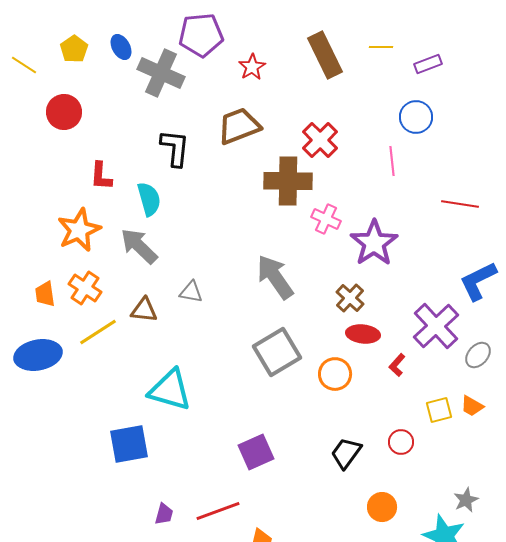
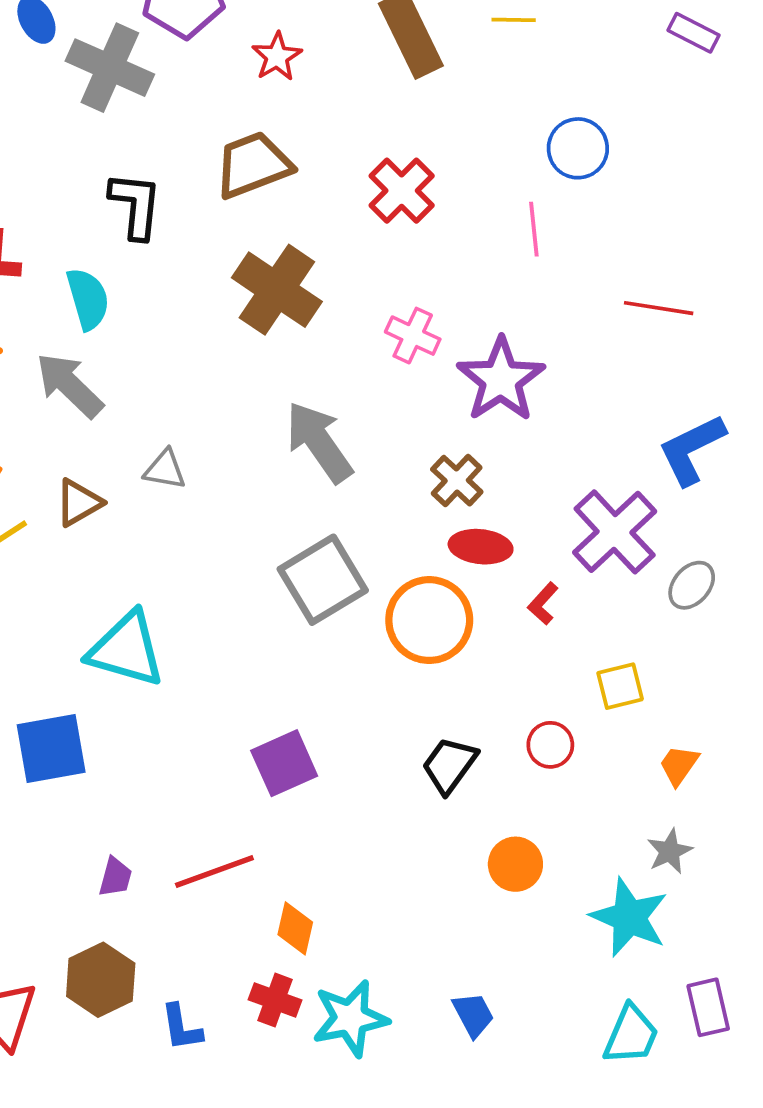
purple rectangle: (428, 64) -> (693, 33), moved, turned 48
brown cross: (288, 181) -> (277, 290), moved, turned 33
brown triangle: (144, 310) -> (79, 503), turned -36
orange circle: (335, 374) -> (429, 620), size x1.4
orange trapezoid: (472, 406) -> (679, 765), moved, turned 95

